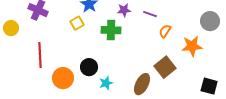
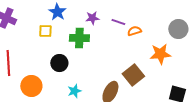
yellow square: (77, 23) -> (45, 31), turned 32
orange semicircle: (165, 31) -> (134, 31), moved, turned 40
black circle: (89, 67) -> (59, 63), moved

